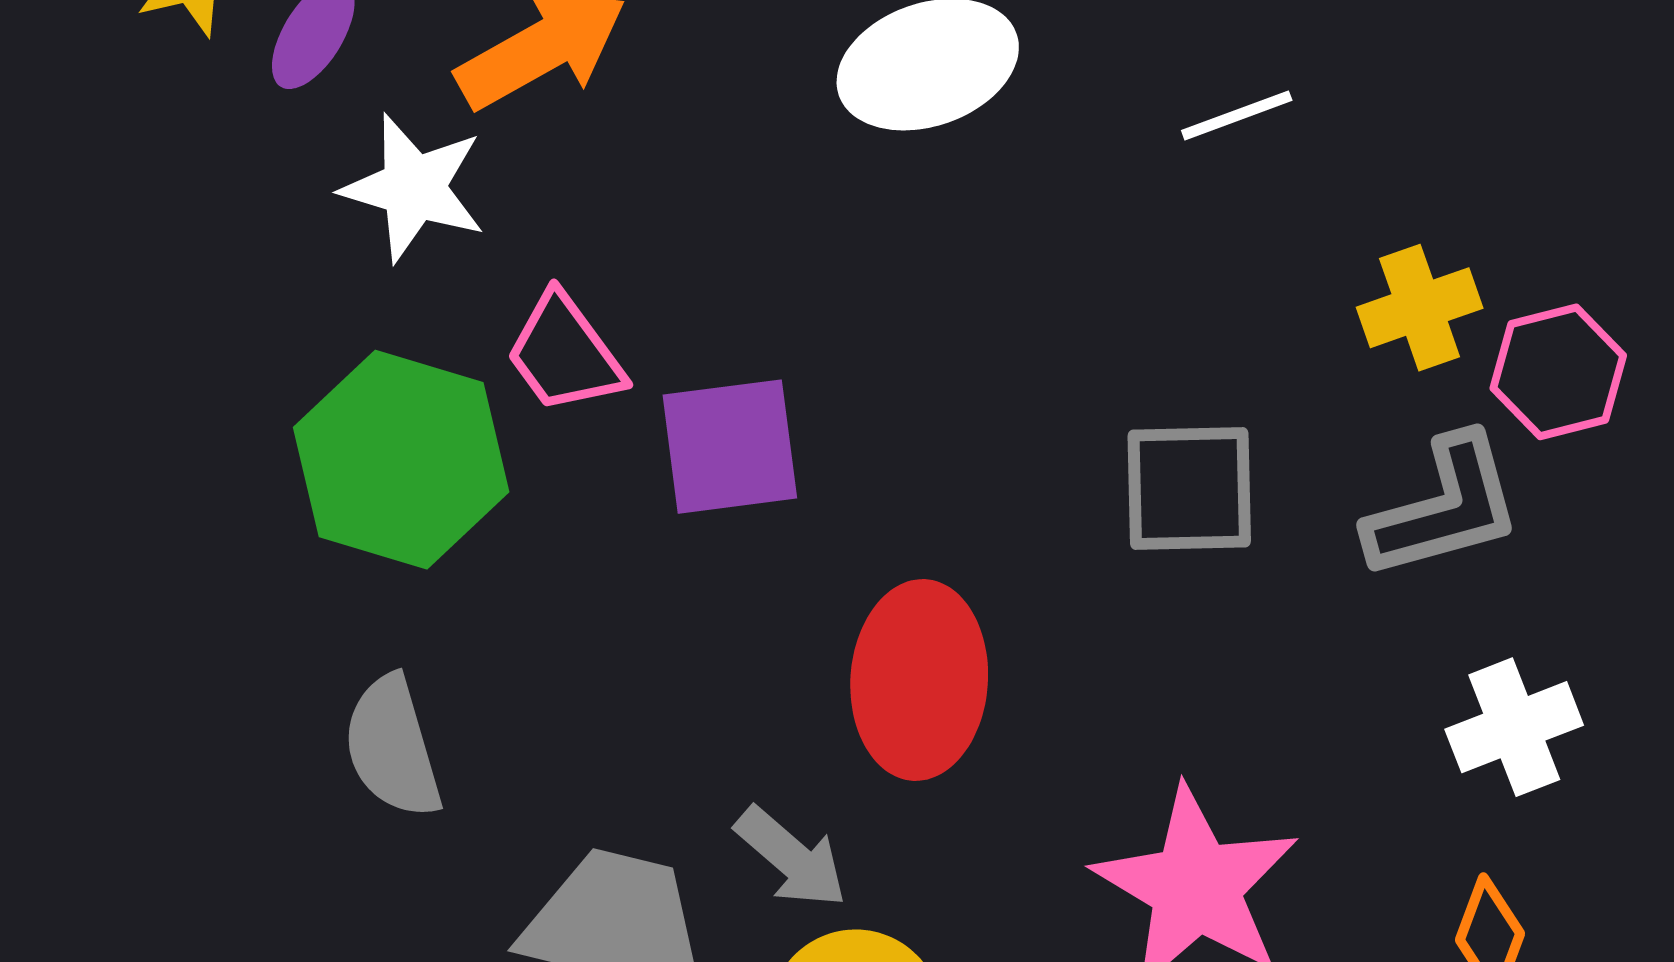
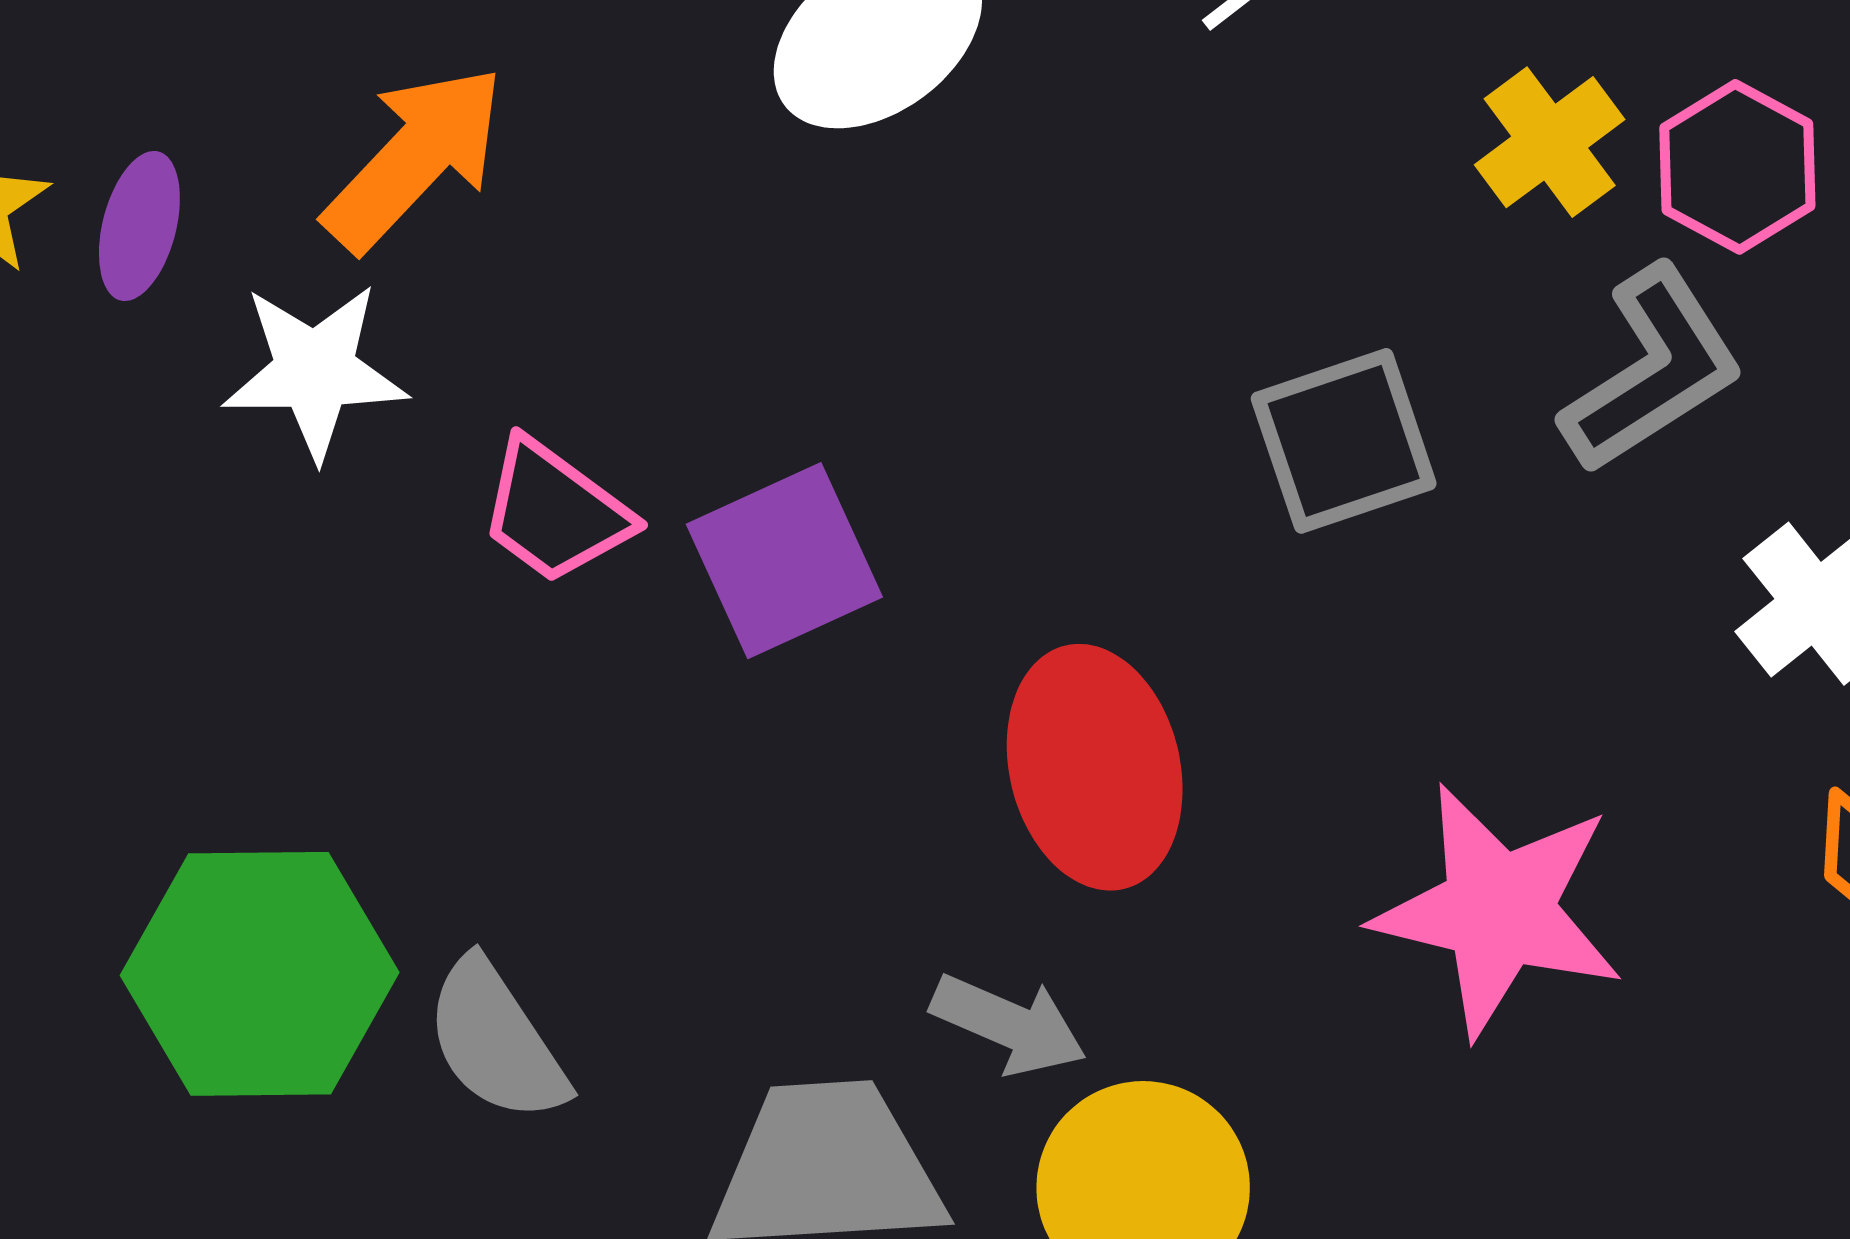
green hexagon: (401, 460) -> (260, 974), moved

